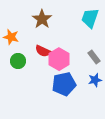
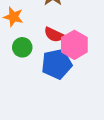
blue pentagon: (64, 84) -> (57, 64), moved

